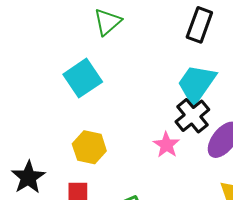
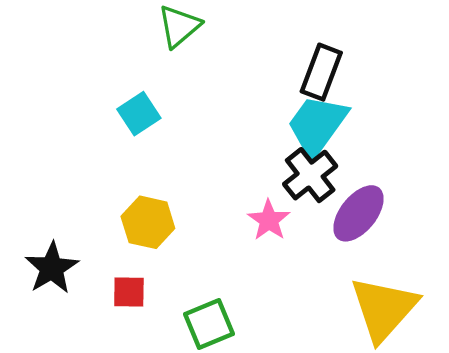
black rectangle: (199, 25) -> (321, 72), moved
cyan square: (83, 78) -> (139, 114), size x0.7

